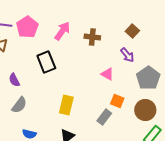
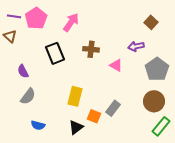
brown square: (132, 31) -> (151, 22), moved
brown cross: (92, 37) -> (91, 49), moved
purple arrow: (127, 55) -> (136, 46), turned 119
orange square: (117, 101) -> (94, 116), moved

